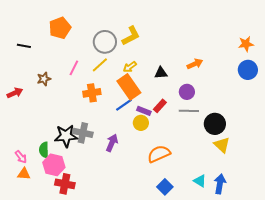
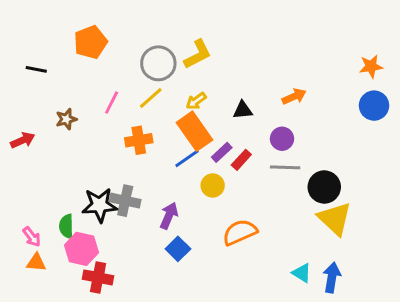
purple rectangle: (144, 111) -> (222, 152), moved, turned -64
yellow triangle: (222, 145) -> (335, 219), size x1.4
blue square: (165, 187) -> (178, 249), moved

